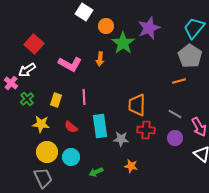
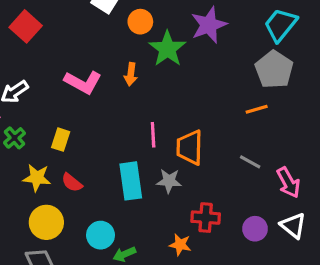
red square: (34, 44) -> (26, 26), moved
pink line: (84, 97) -> (153, 135), moved
red semicircle: (71, 127) -> (72, 183), moved
red cross: (146, 130) -> (206, 218), moved
purple circle: (175, 138) -> (255, 229), moved
gray star: (121, 139) -> (169, 181), moved
cyan circle: (71, 157) -> (101, 235), moved

